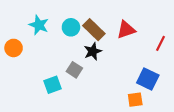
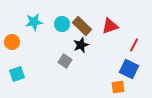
cyan star: (39, 25) -> (34, 22), turned -30
red line: (160, 43) -> (134, 45), moved
cyan square: (53, 85) -> (17, 74), moved

